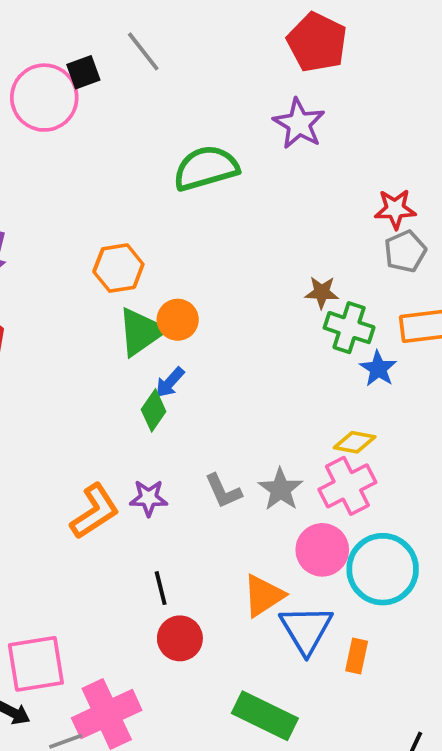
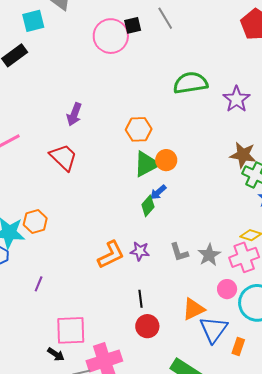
purple star: (299, 124) -> (236, 99), moved
brown star: (322, 292) -> (243, 155), size x1.5
pink circle: (322, 550) -> (227, 289), size x0.7

